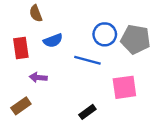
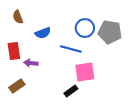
brown semicircle: (36, 13) -> (18, 17), moved
red rectangle: (21, 48) -> (14, 51), moved
pink square: (124, 87) -> (85, 72), moved

